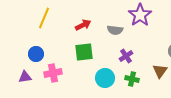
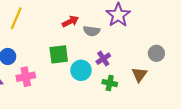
red arrow: (83, 25) -> (70, 21), moved
cyan circle: (105, 78) -> (81, 70), moved

